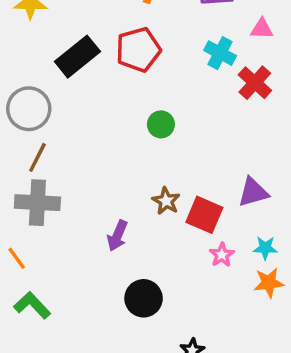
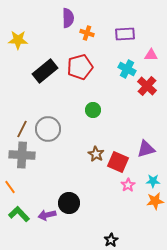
gray circle: (29, 109) -> (48, 129), moved
purple arrow: (117, 236) -> (47, 215), moved, turned 54
black circle: (144, 298) -> (69, 203), moved

